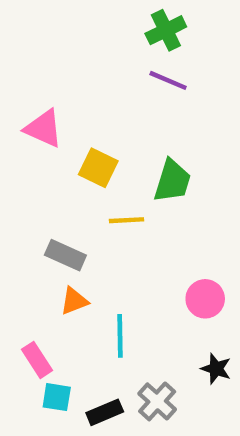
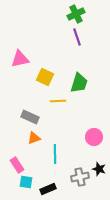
purple line: (168, 80) -> (77, 37), turned 48
pink triangle: (44, 128) -> (20, 59), turned -36
gray cross: (157, 401) -> (80, 177), moved, turned 36

